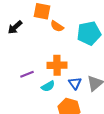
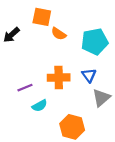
blue triangle: (75, 83) -> (89, 75), moved
cyan semicircle: (48, 86) -> (40, 106), moved

